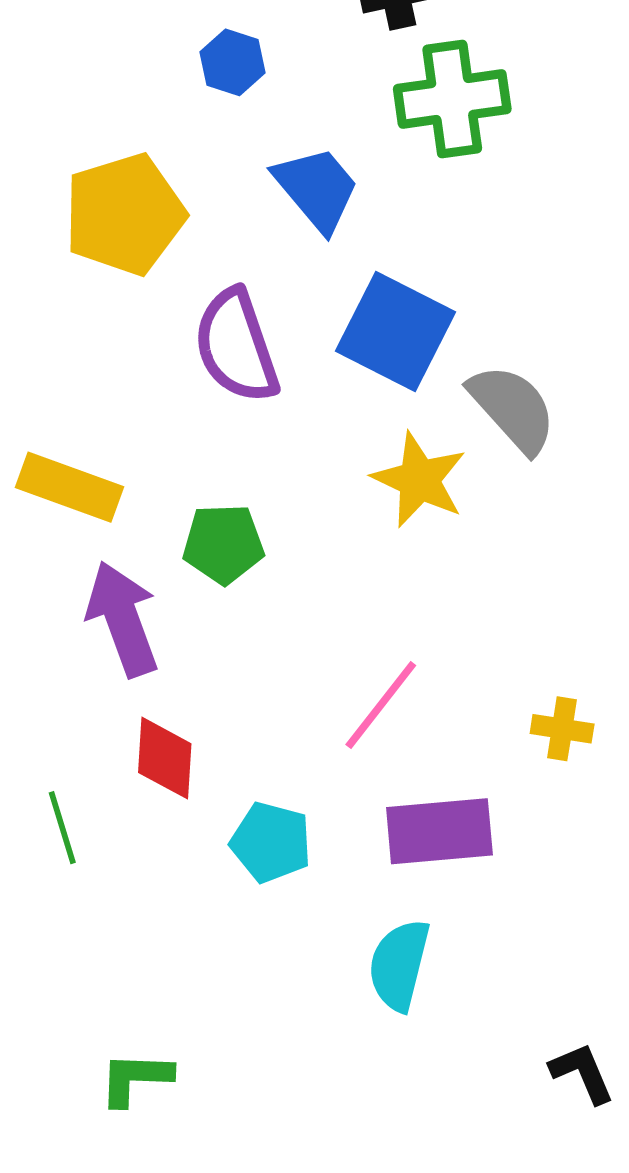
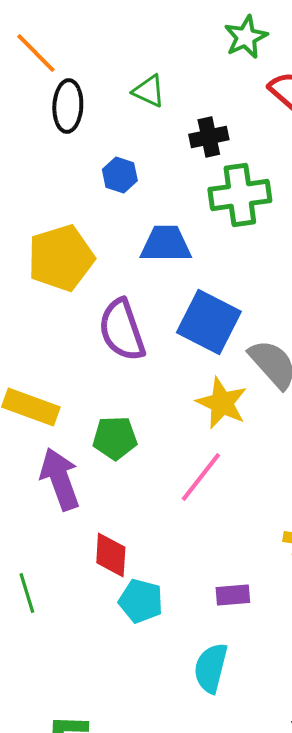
blue trapezoid: (317, 189) -> (166, 244), turned -50
pink line: (381, 705) -> (201, 477), moved
red diamond: (165, 758) -> (111, 555), moved
purple rectangle: (439, 831) -> (233, 595), size x0.6

